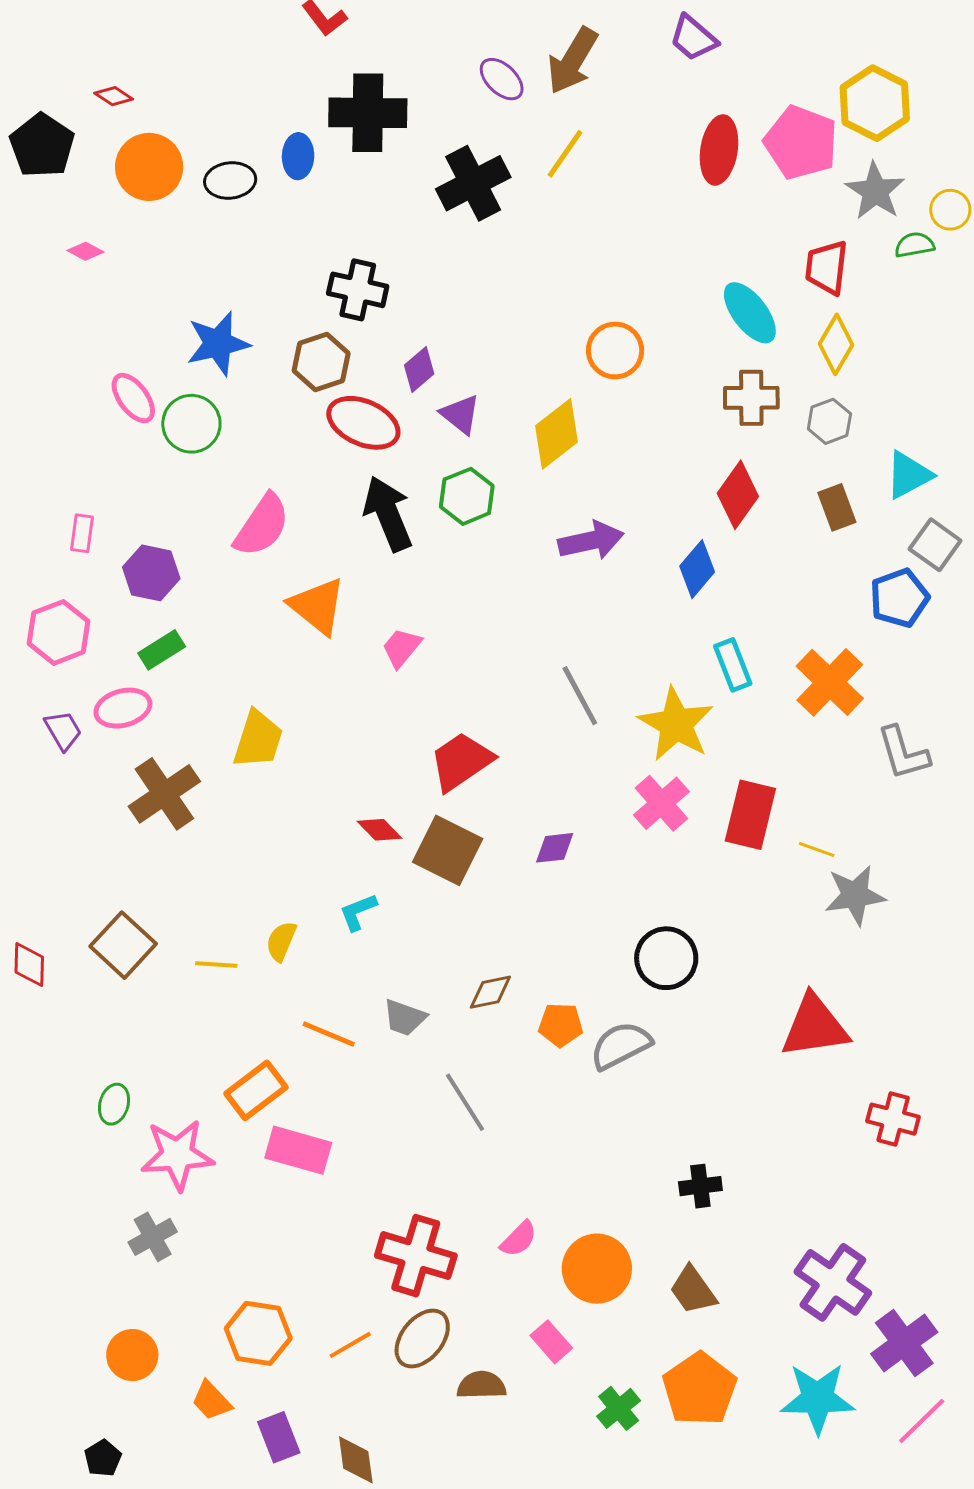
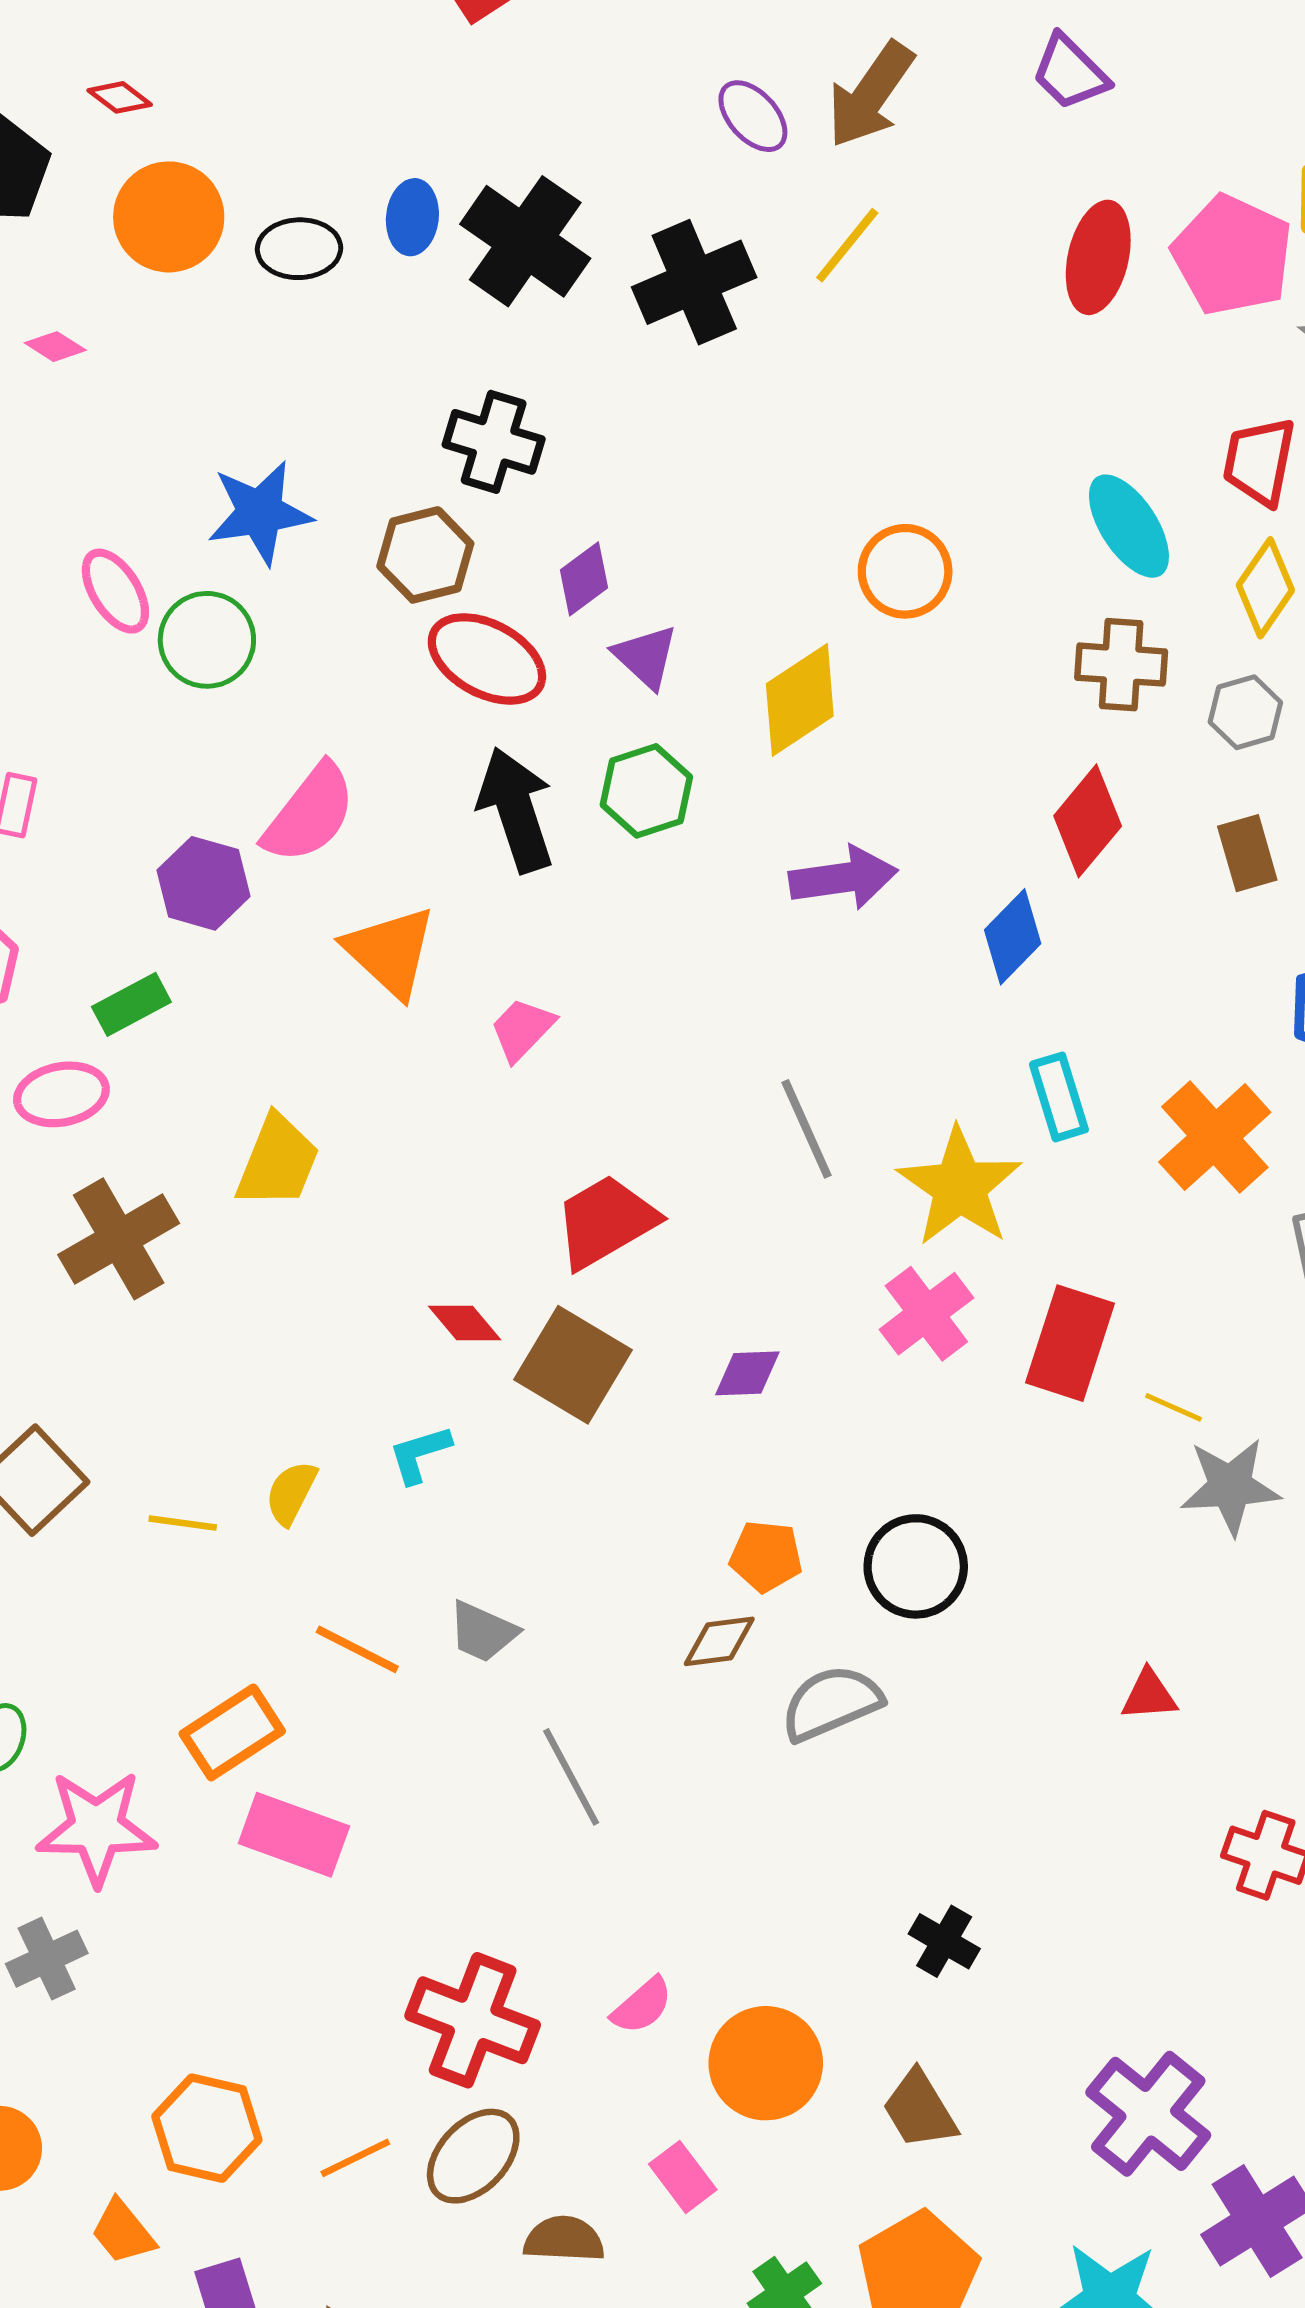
black cross: (368, 113) -> (525, 241), moved, turned 30
purple hexagon: (151, 573) -> (203, 883), moved
brown diamond: (490, 992) -> (719, 1641), moved
orange pentagon: (561, 1025) -> (766, 1556), moved
red triangle: (815, 1026) -> (1149, 1695), size x0.5
black cross: (700, 1186) -> (944, 1941), turned 33

